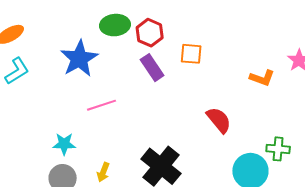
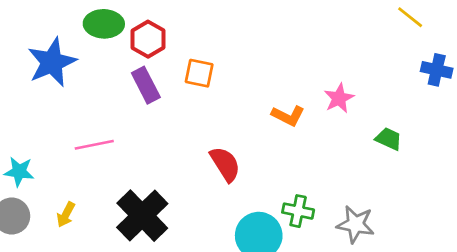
pink line: (102, 105) -> (94, 145), moved

